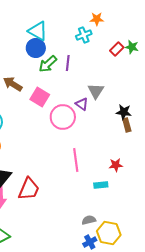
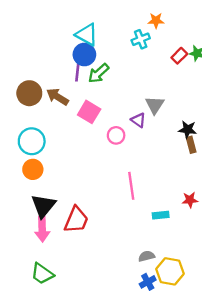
purple line: (68, 63) -> (77, 72), moved
pink circle: (63, 117) -> (116, 135), size x0.6
red star: (116, 165) -> (190, 200), moved

